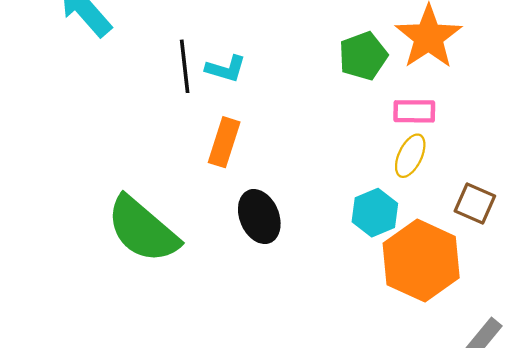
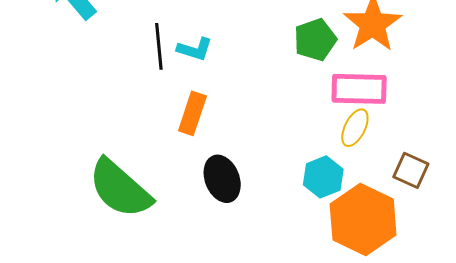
pink rectangle: (414, 111) -> (359, 89), size x1.5

